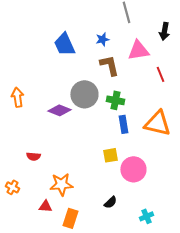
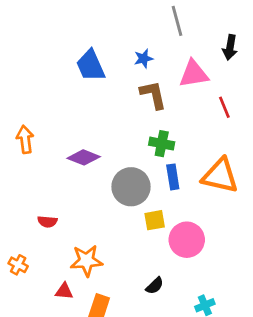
gray circle: (84, 94) -> (131, 187), moved

